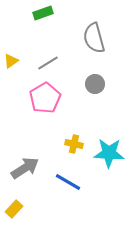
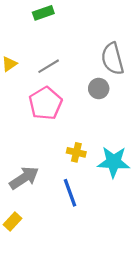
gray semicircle: (94, 38) -> (113, 59), moved
blue line: (68, 182) -> (70, 193), turned 40

